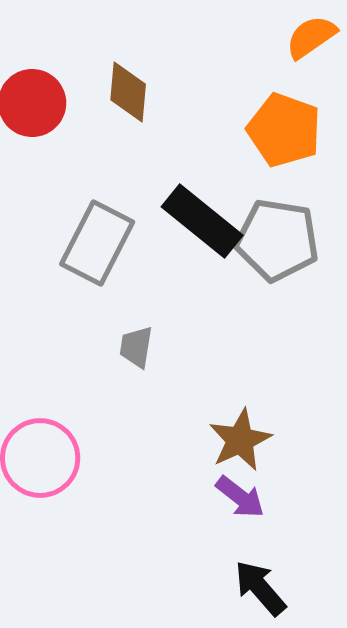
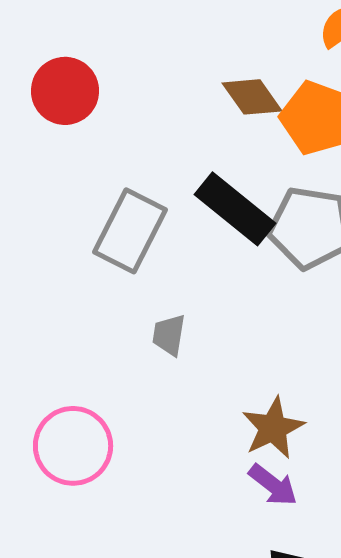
brown diamond: (128, 92) -> (252, 97), moved, turned -40

